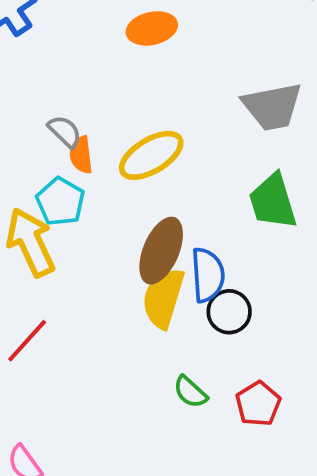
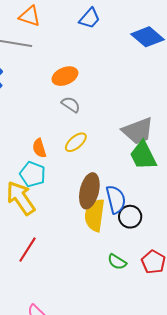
gray trapezoid: (272, 107) -> (138, 131), moved
gray semicircle: (65, 132) -> (71, 105), moved
yellow ellipse: (151, 155) -> (76, 142), size x0.7

